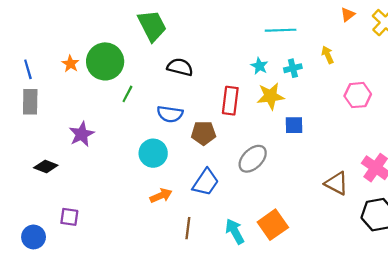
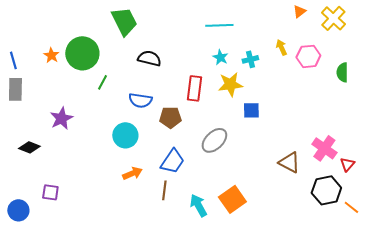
cyan line: (281, 30) -> (219, 25), moved
pink hexagon: (358, 95) -> (308, 56), moved
brown line: (188, 228) -> (164, 190), moved

